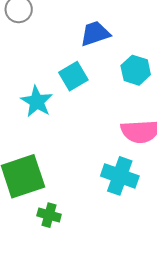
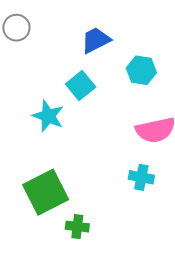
cyan cross: (120, 176) -> (141, 177), size x0.7

